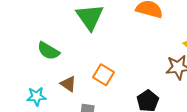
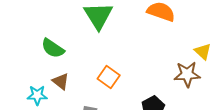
brown triangle: (68, 84) -> (61, 81), moved

